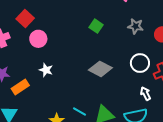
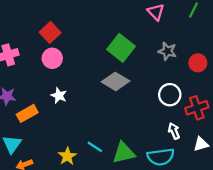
red square: (25, 19) -> (50, 32), moved
green square: (96, 26) -> (121, 48), size x1.6
gray diamond: (100, 69) -> (116, 81), moved

